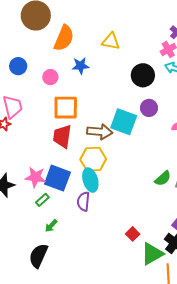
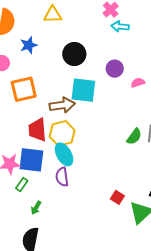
black circle: (143, 75) -> (74, 54), moved
purple circle: (149, 108) -> (115, 69), moved
red trapezoid: (62, 136) -> (37, 130), moved

